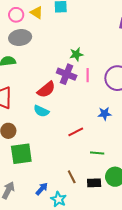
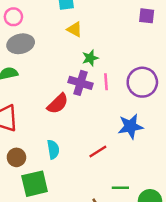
yellow triangle: (37, 13) -> (75, 29), moved
cyan semicircle: (41, 111) -> (53, 149), moved, turned -119
blue star: (105, 114) -> (131, 126), size x1.5
green line: (97, 153) -> (120, 188), moved

